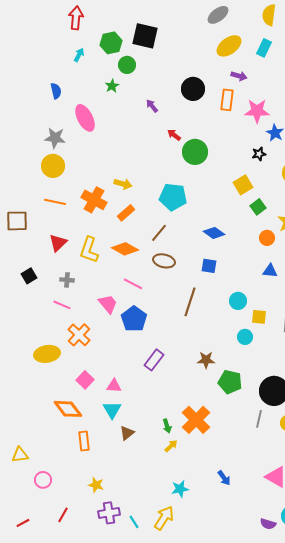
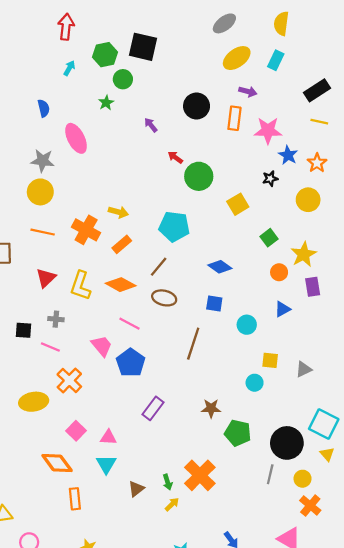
yellow square: (243, 185) -> (238, 204), moved
blue triangle: (270, 271) -> (282, 309), turned -35
black square: (29, 276) -> (24, 330), moved, turned 35
cyan circle: (238, 301) -> (247, 325), moved
brown triangle: (127, 433) -> (136, 489), moved

